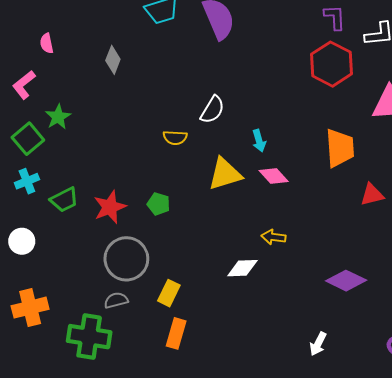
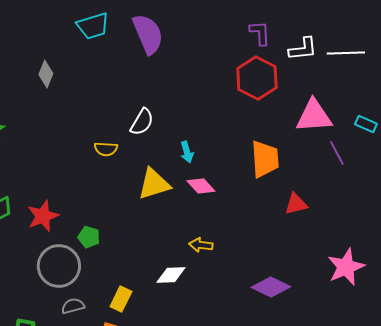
green pentagon: (159, 204) -> (89, 237), moved
yellow rectangle: (169, 293) -> (121, 299), moved
gray semicircle: (116, 300) -> (73, 306), moved

